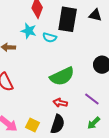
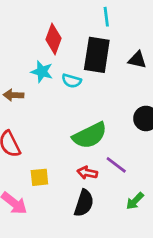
black triangle: (95, 15) -> (137, 60), moved
purple line: (92, 99) -> (116, 165), moved
yellow square: (33, 125) -> (39, 177), moved, turned -32

